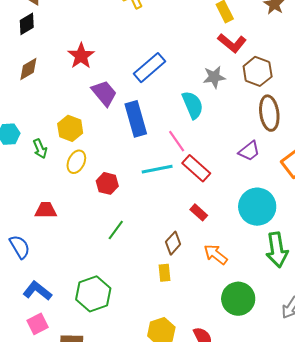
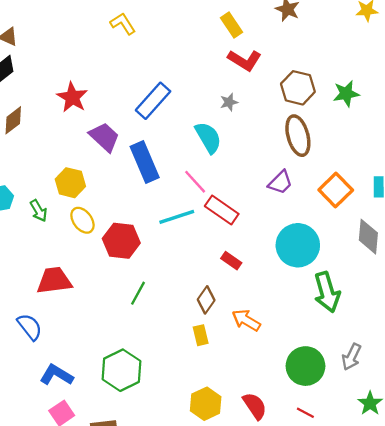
brown hexagon: (258, 71) -> (298, 88), moved
gray star: (214, 77) -> (229, 102), size x0.7
yellow ellipse: (76, 162) -> (82, 220), turned -55
red hexagon: (107, 183) -> (121, 241), size x1.4
red trapezoid: (46, 210) -> (54, 281), size x1.4
orange arrow: (216, 254) -> (246, 320), moved
green circle: (238, 299) -> (305, 366), moved

